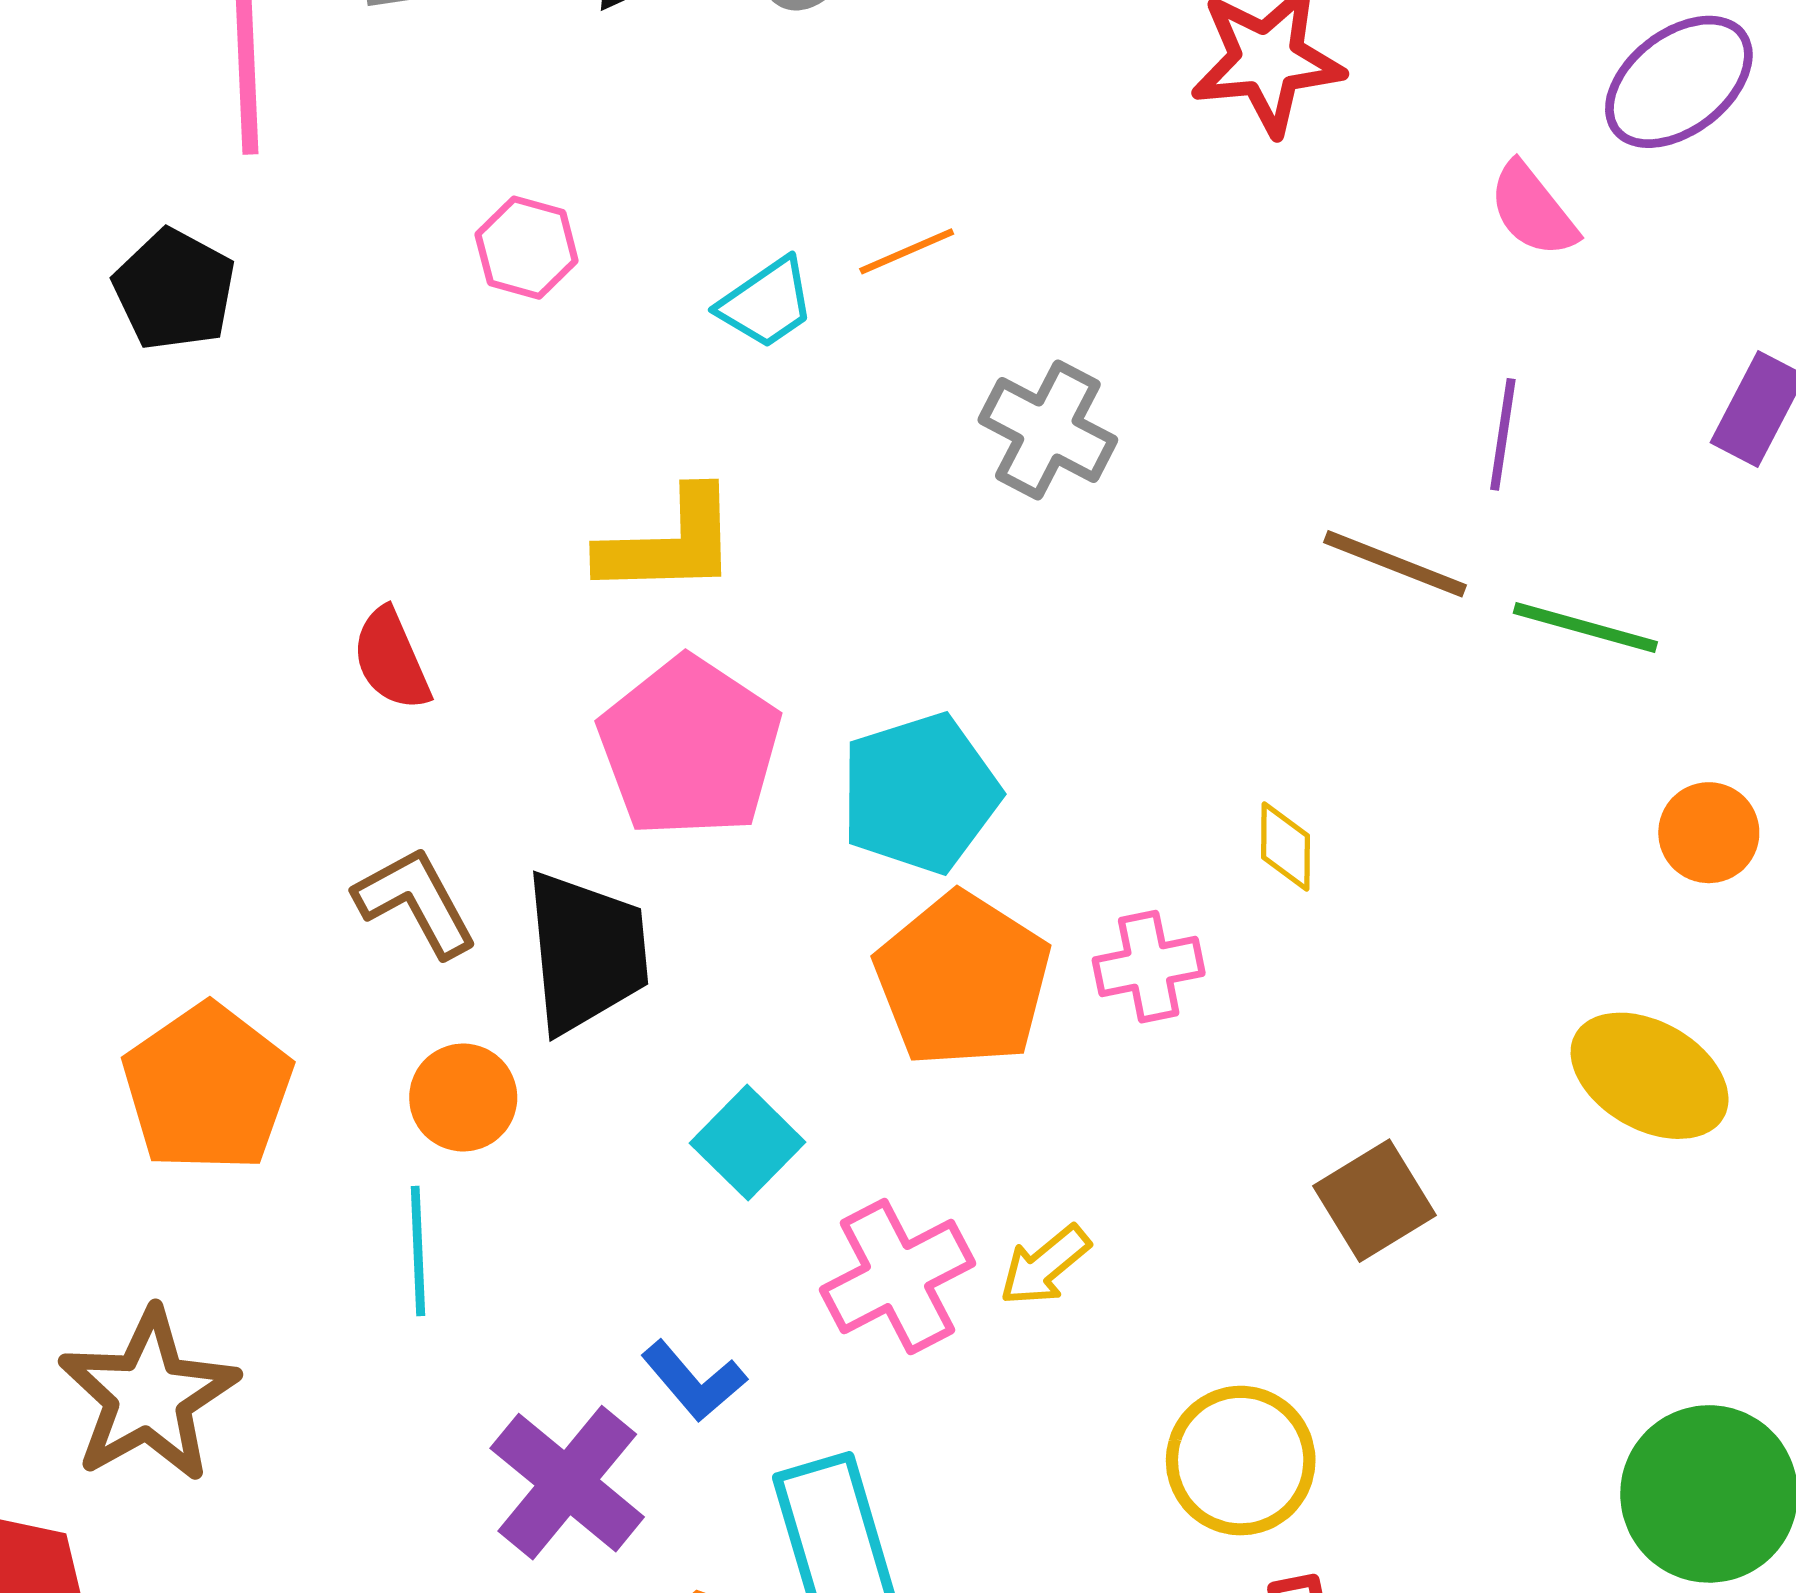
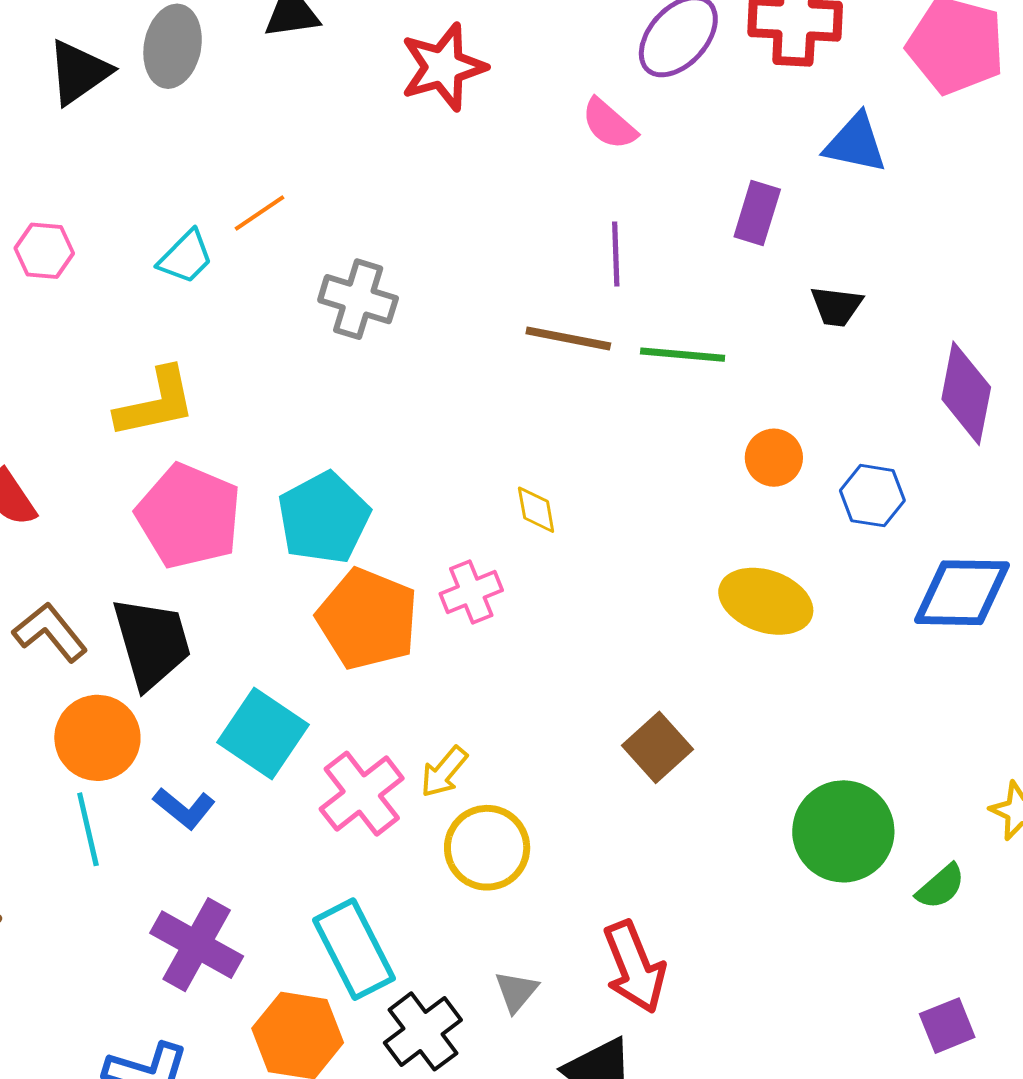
orange circle: (463, 1098) -> (97, 738), size x1.4
cyan square: (748, 1143) -> (263, 734), size x1.4
brown square: (1375, 1201) -> (658, 747), moved
blue L-shape: (694, 1381) -> (184, 808), moved
yellow circle: (1241, 1461) -> (487, 848), moved

